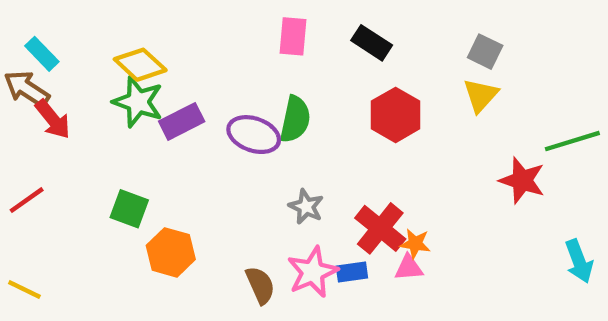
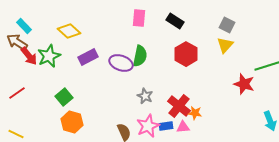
green star: (138, 102) -> (49, 56), moved, turned 30
green square: (129, 209) -> (64, 97), turned 30
orange hexagon: (171, 252) -> (72, 122), moved
pink triangle: (409, 268) -> (183, 127), moved

